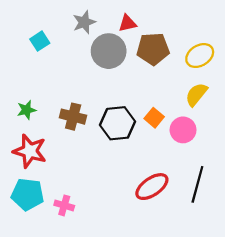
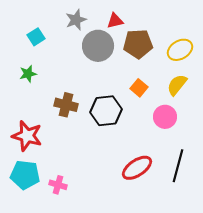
green star: (26, 110) -> (28, 74), moved
orange square: (154, 118) -> (139, 88), moved

